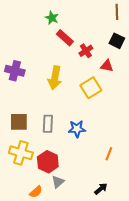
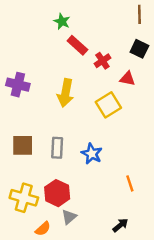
blue star: (77, 129) -> (92, 154), turned 30
yellow cross: (21, 153) -> (24, 198), moved
orange line: (109, 154) -> (130, 183), turned -40

